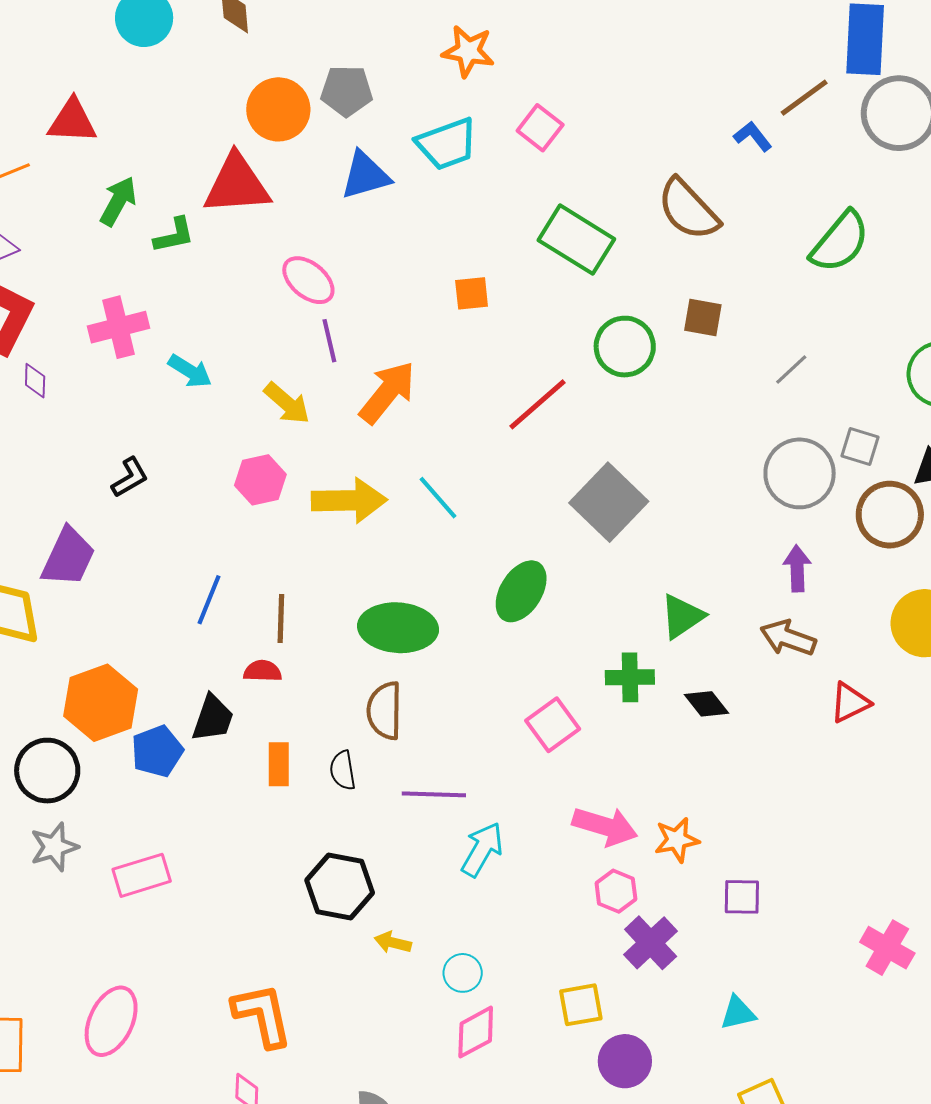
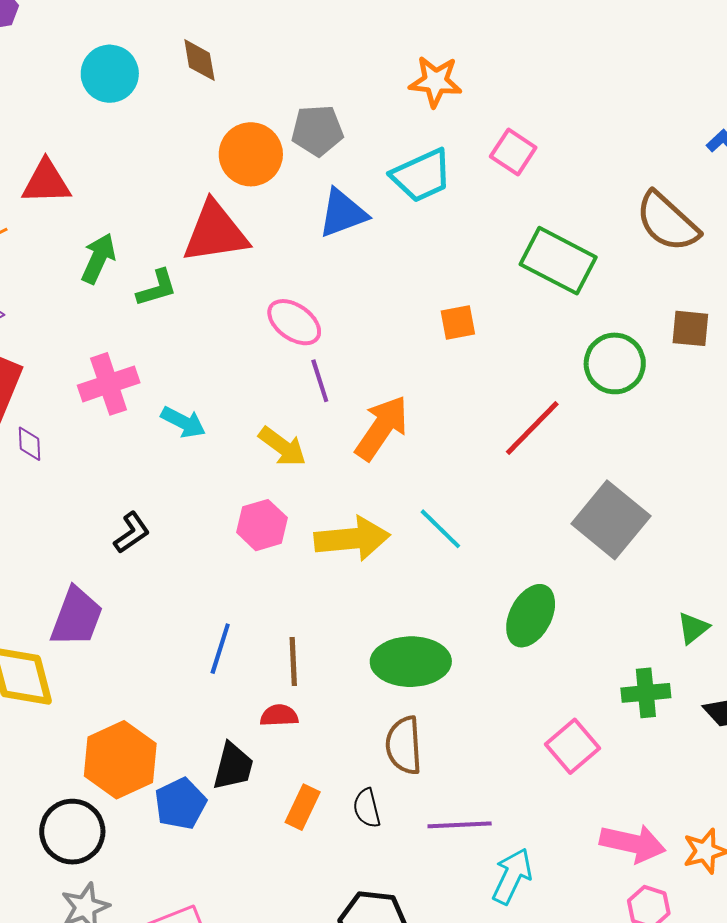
green triangle: (682, 616) -> (693, 628), size x0.7
orange rectangle: (279, 764) -> (303, 807), turned 30

